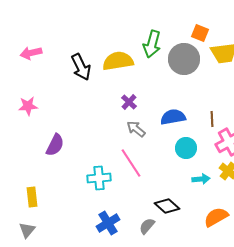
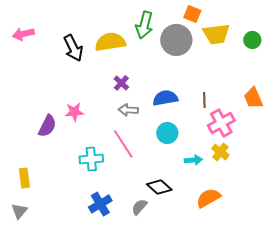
pink star: (28, 106) -> (74, 112), moved
gray arrow: (136, 129) -> (128, 110), turned -36
cyan circle: (186, 148) -> (167, 133), moved

